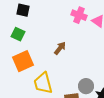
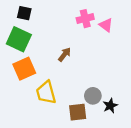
pink cross: (79, 15) -> (85, 19), turned -35
green square: (18, 34) -> (19, 39), size x1.6

